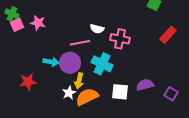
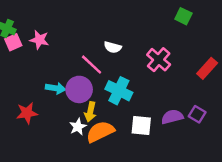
red rectangle: (168, 35) -> (207, 68), moved
pink cross: (120, 39) -> (159, 60), moved, turned 30
pink line: (80, 43) -> (92, 65), turned 54
purple square: (171, 94) -> (197, 114), moved

